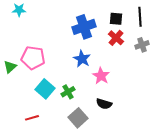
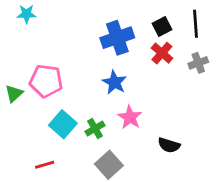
black square: (116, 19) -> (162, 27), turned -32
pink star: (101, 76) -> (130, 117), moved
black semicircle: (104, 104) -> (169, 145), moved

